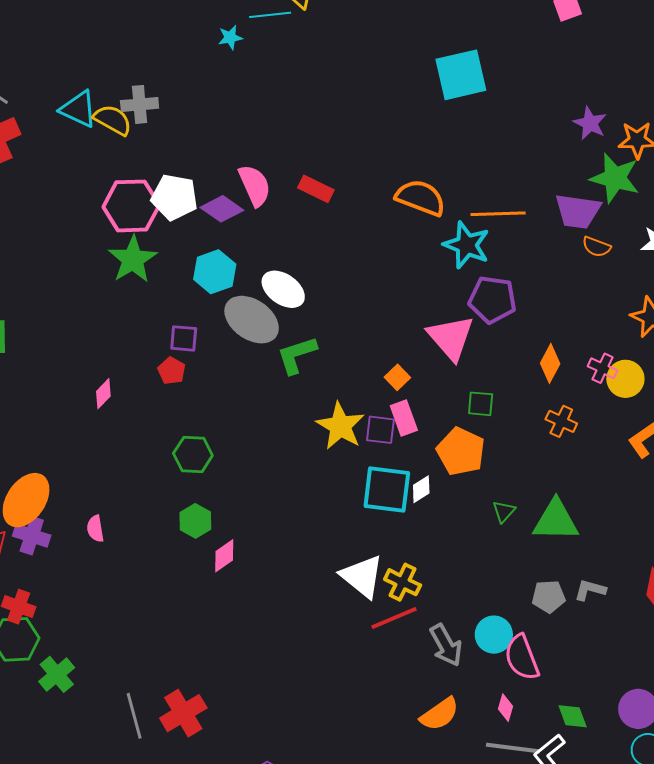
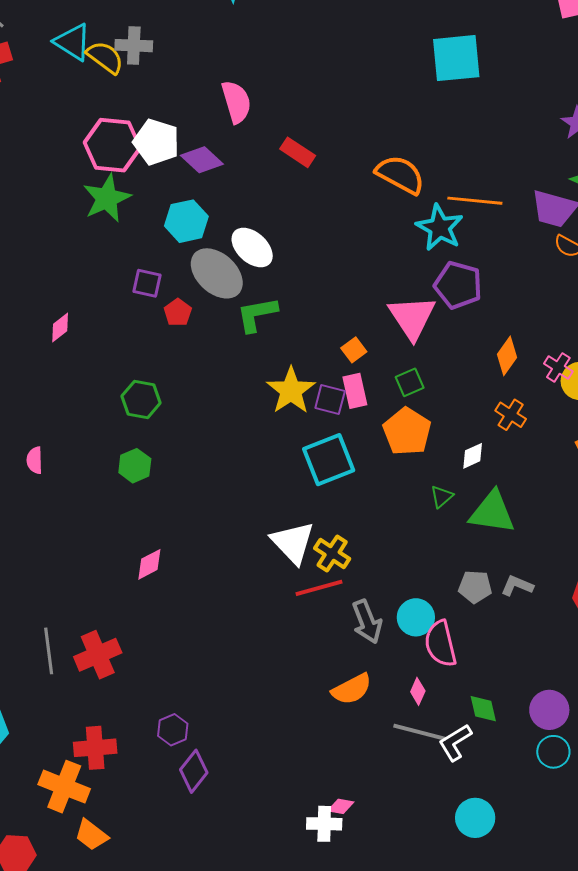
pink semicircle: (255, 185) -> (236, 102), moved
red pentagon: (172, 371) -> (178, 312), moved
green square: (481, 404) -> (410, 382), moved, turned -36
white diamond: (421, 489) -> (473, 456), moved
cyan square: (387, 490) -> (329, 460), turned -36
pink diamond: (224, 556) -> (149, 564), moved

